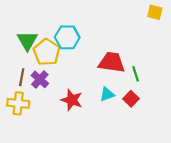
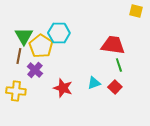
red trapezoid: (112, 62) -> (113, 45), moved
brown line: (22, 77) -> (19, 56), moved

